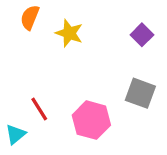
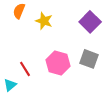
purple square: (142, 35) -> (90, 22), size x1.5
pink hexagon: (91, 120) -> (58, 63), moved

